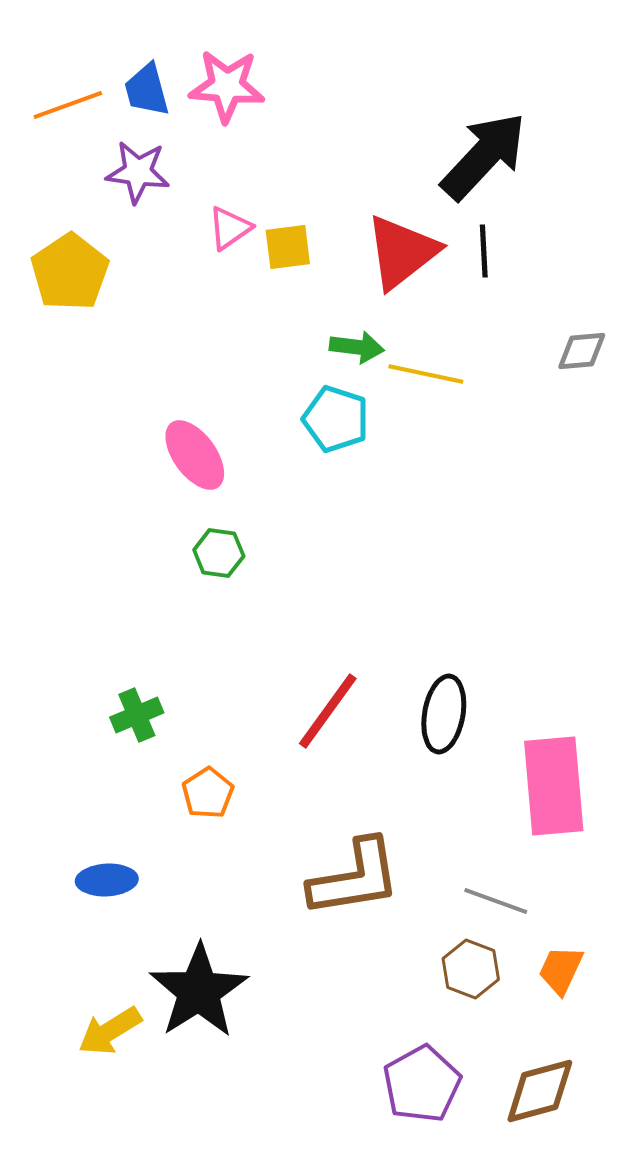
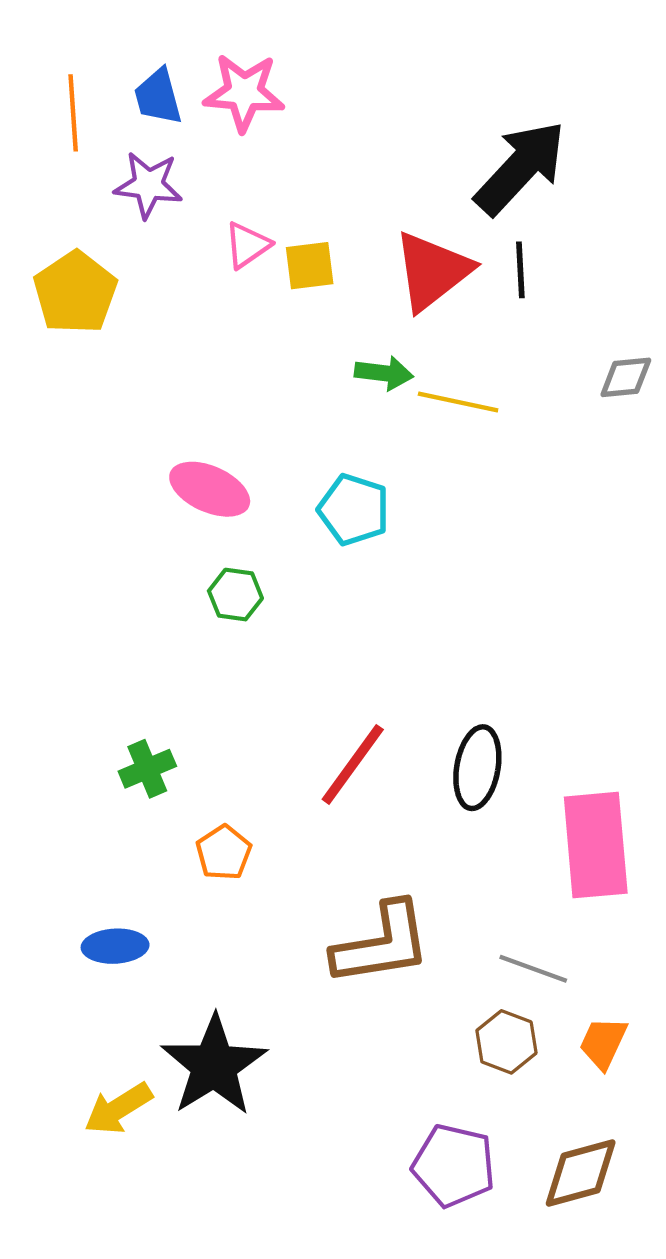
orange line: (68, 105) -> (73, 113), turned -74
cyan pentagon: (336, 419) -> (354, 510), moved
pink ellipse: (195, 455) -> (210, 489), turned -30
purple pentagon: (422, 1084) -> (454, 1165), turned -30

